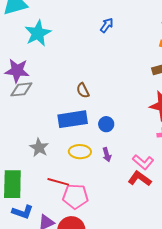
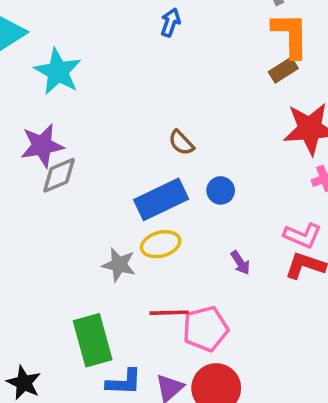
brown semicircle: (83, 90) -> (181, 143), moved
yellow ellipse: (80, 152) -> (161, 244), moved
purple arrow: (107, 155) -> (240, 263), moved

